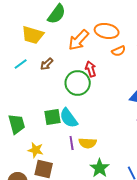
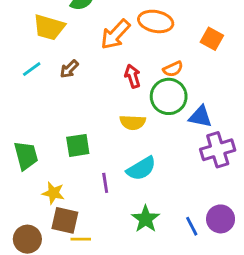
orange semicircle: (119, 51) -> (173, 69), moved
green circle: (78, 83) -> (169, 96), moved
cyan semicircle: (69, 118) -> (141, 168), moved, turned -85
yellow semicircle: (88, 143) -> (133, 122), moved

